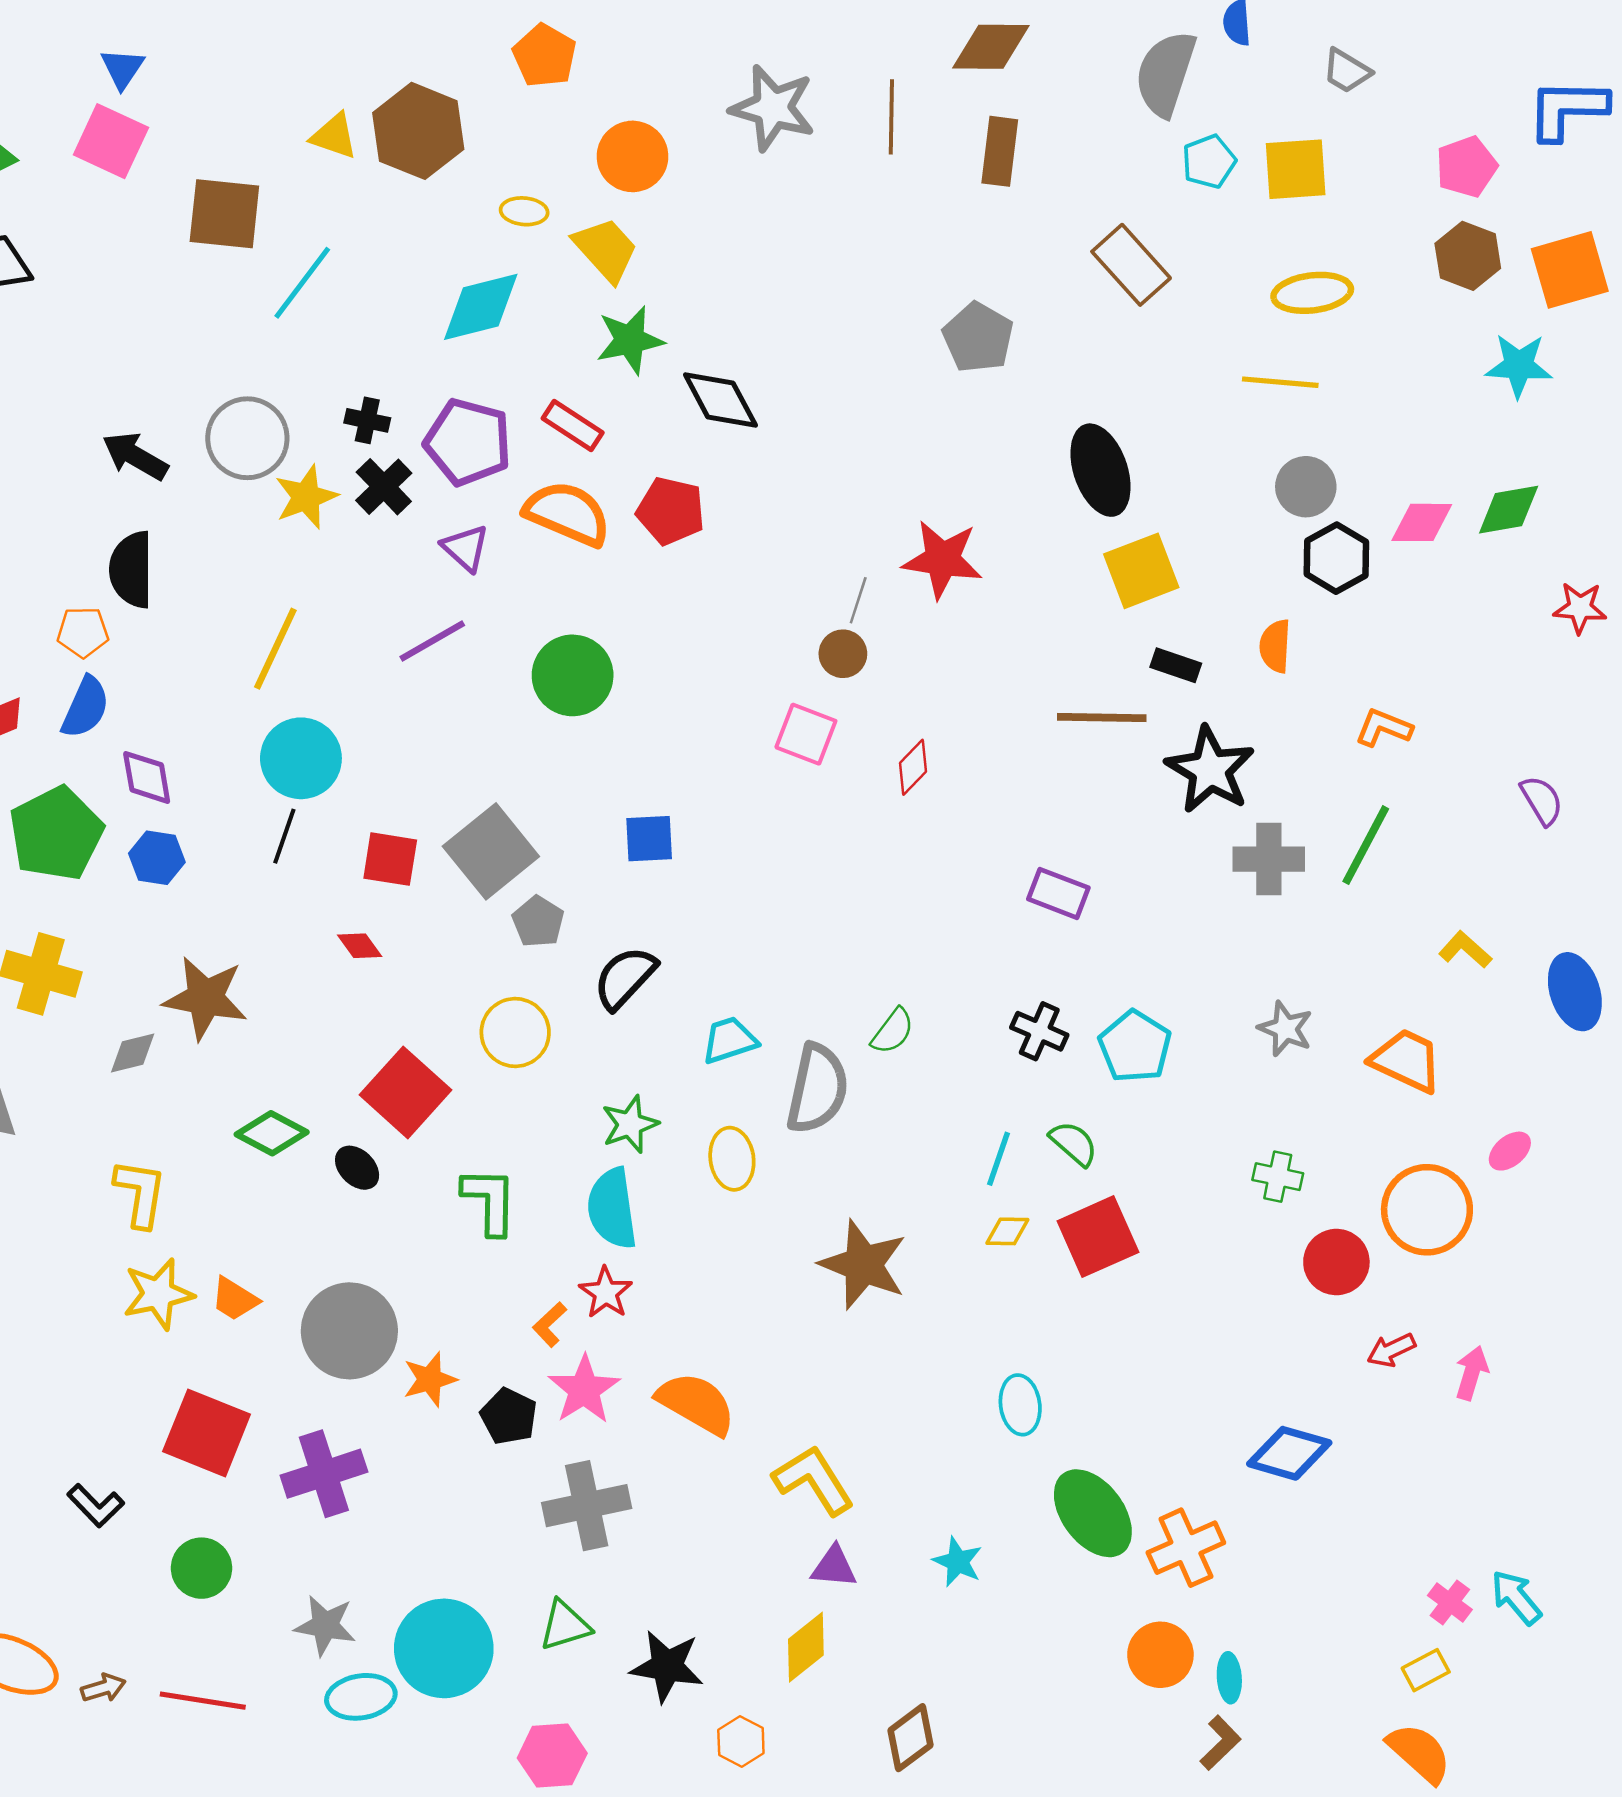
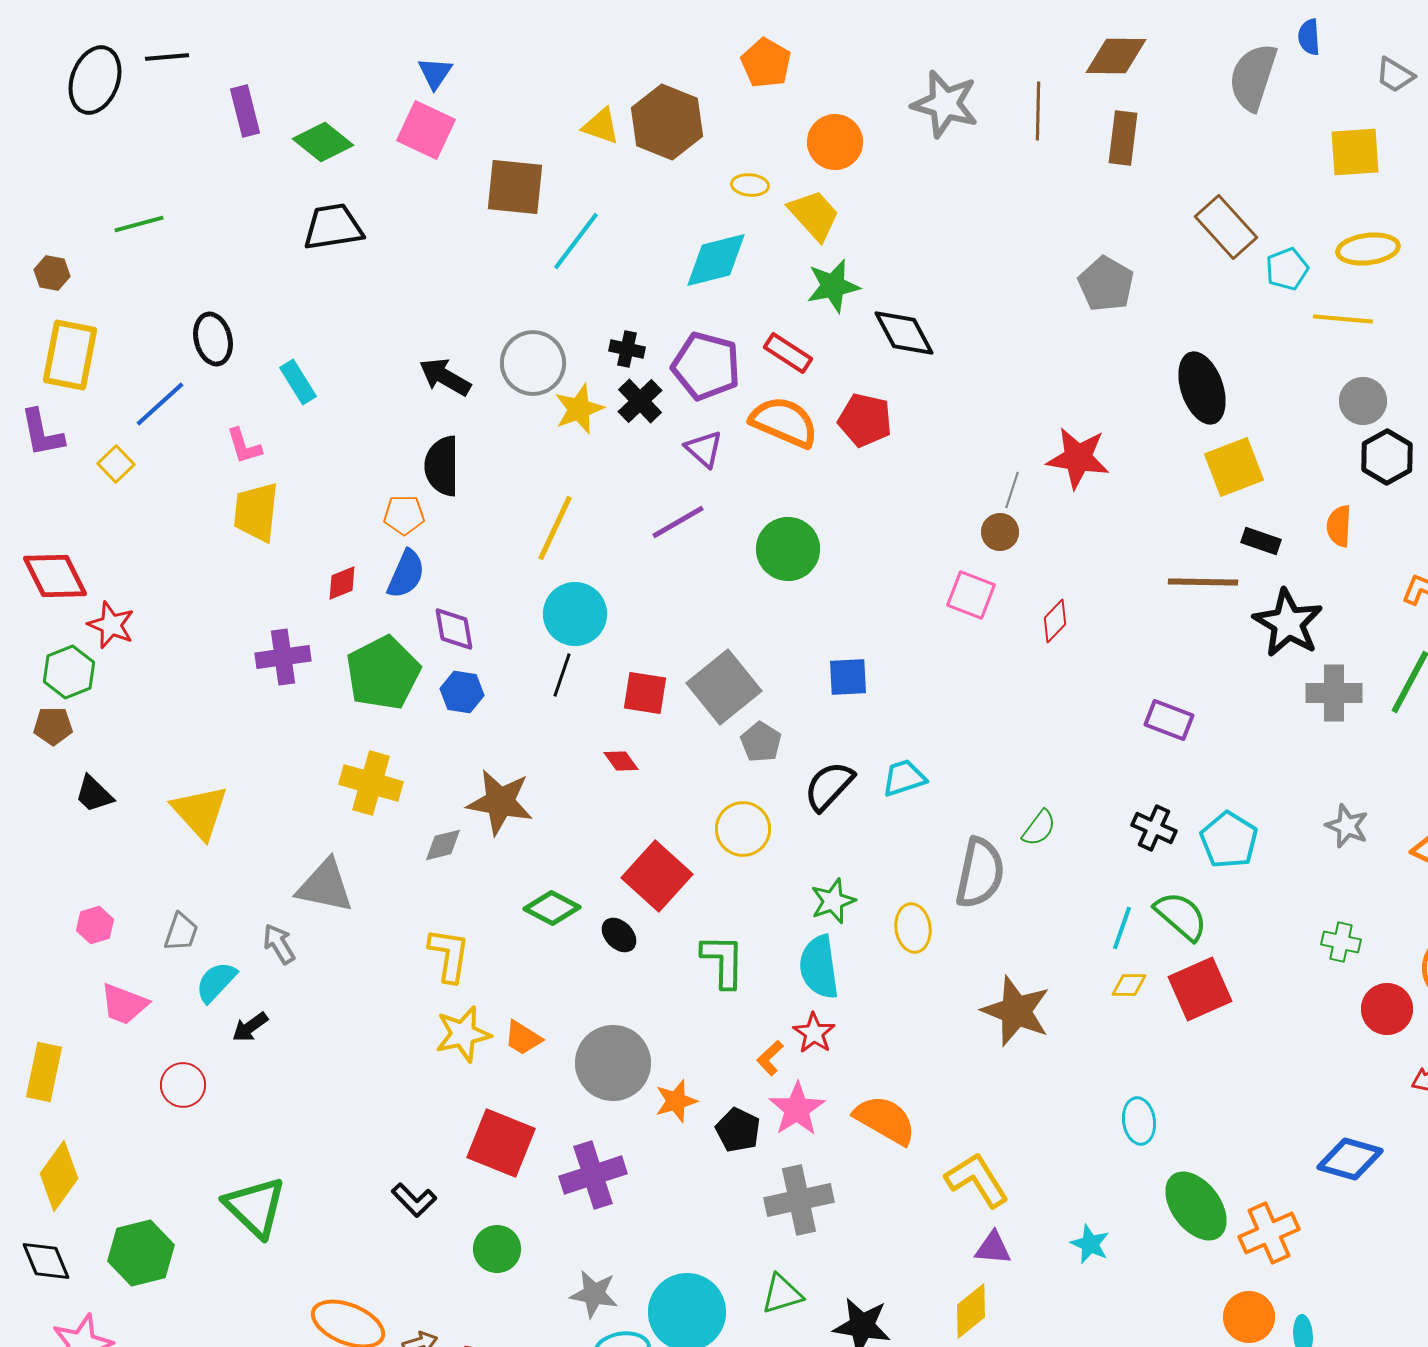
cyan pentagon: (1209, 162) -> (1287, 269), moved
cyan trapezoid: (729, 1040) -> (904, 778), moved
green semicircle: (1074, 1143) -> (1181, 916), size x1.4

